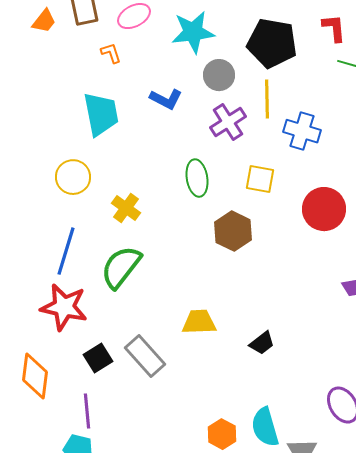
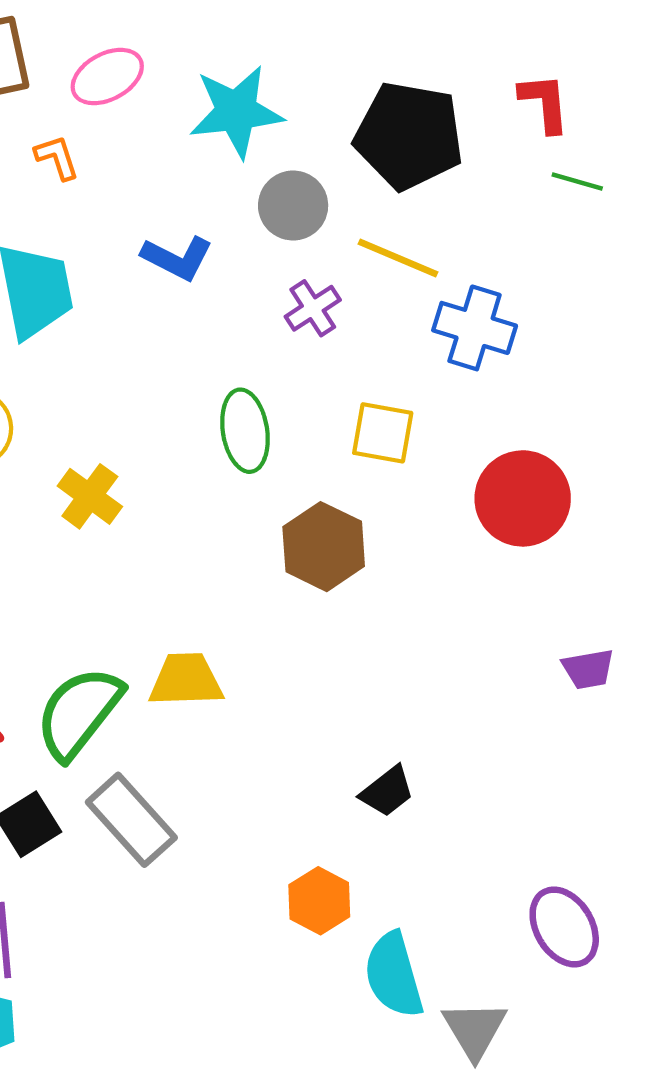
yellow line: (267, 99) -> (398, 258), turned -66
purple cross: (228, 122) -> (313, 308), size x0.7
green semicircle: (121, 267) -> (79, 713), moved
yellow trapezoid: (199, 322) -> (186, 680), moved
orange hexagon: (222, 434) -> (319, 901), moved

